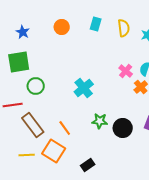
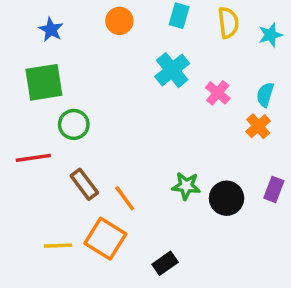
pink cross: (126, 71) -> (218, 93), moved
cyan cross: (84, 88) -> (172, 70), moved
brown rectangle: (33, 125) -> (84, 184), moved, size x0.7

